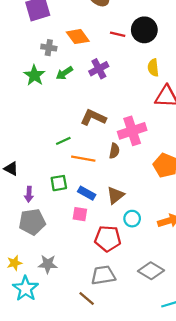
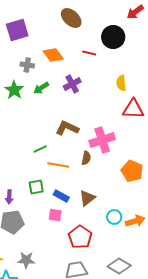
black circle: (144, 30) -> (113, 37), moved
cyan circle: (132, 219) -> (114, 217), moved
red pentagon: (108, 239) -> (80, 237), turned 30

